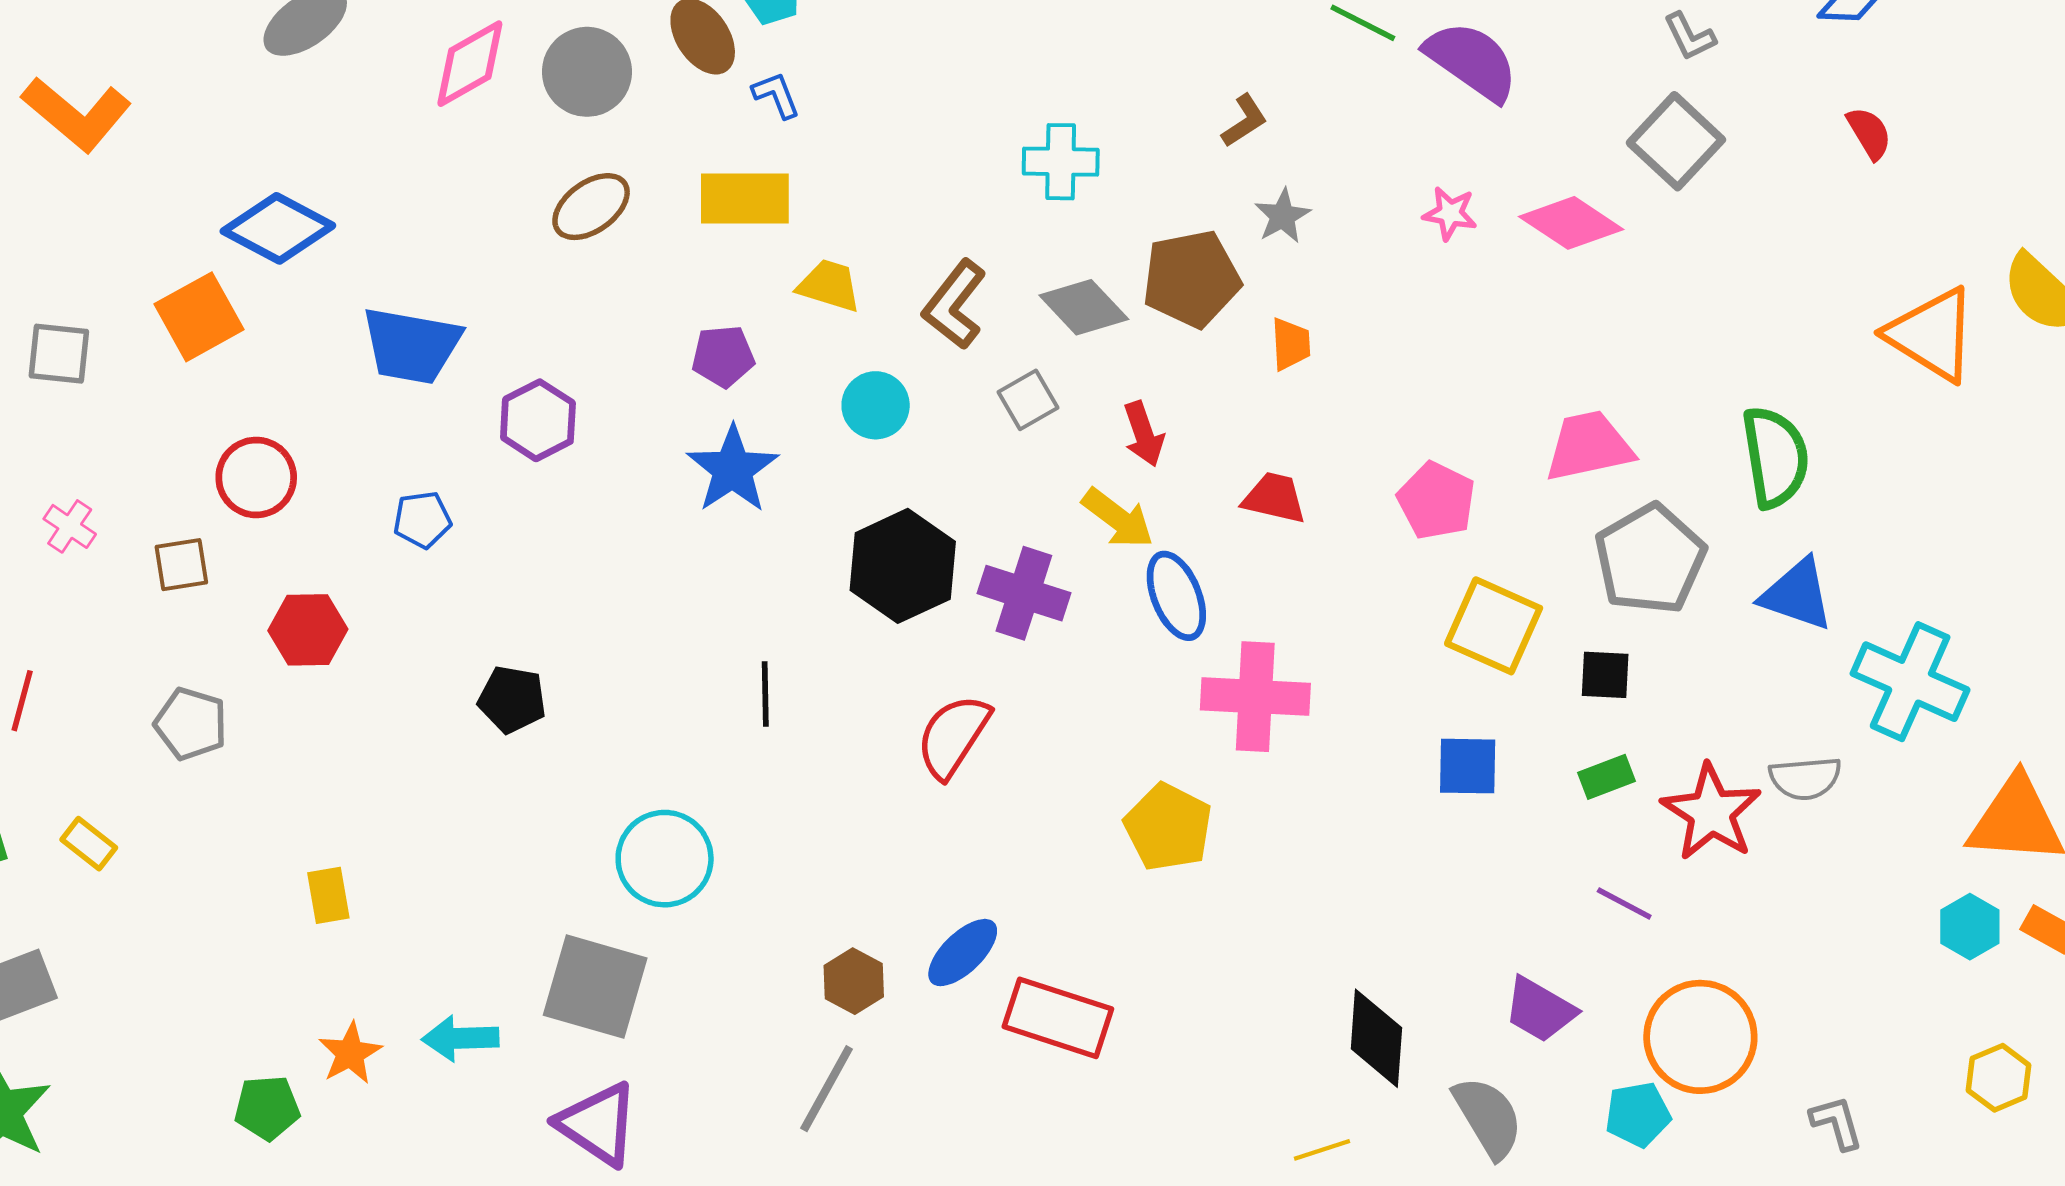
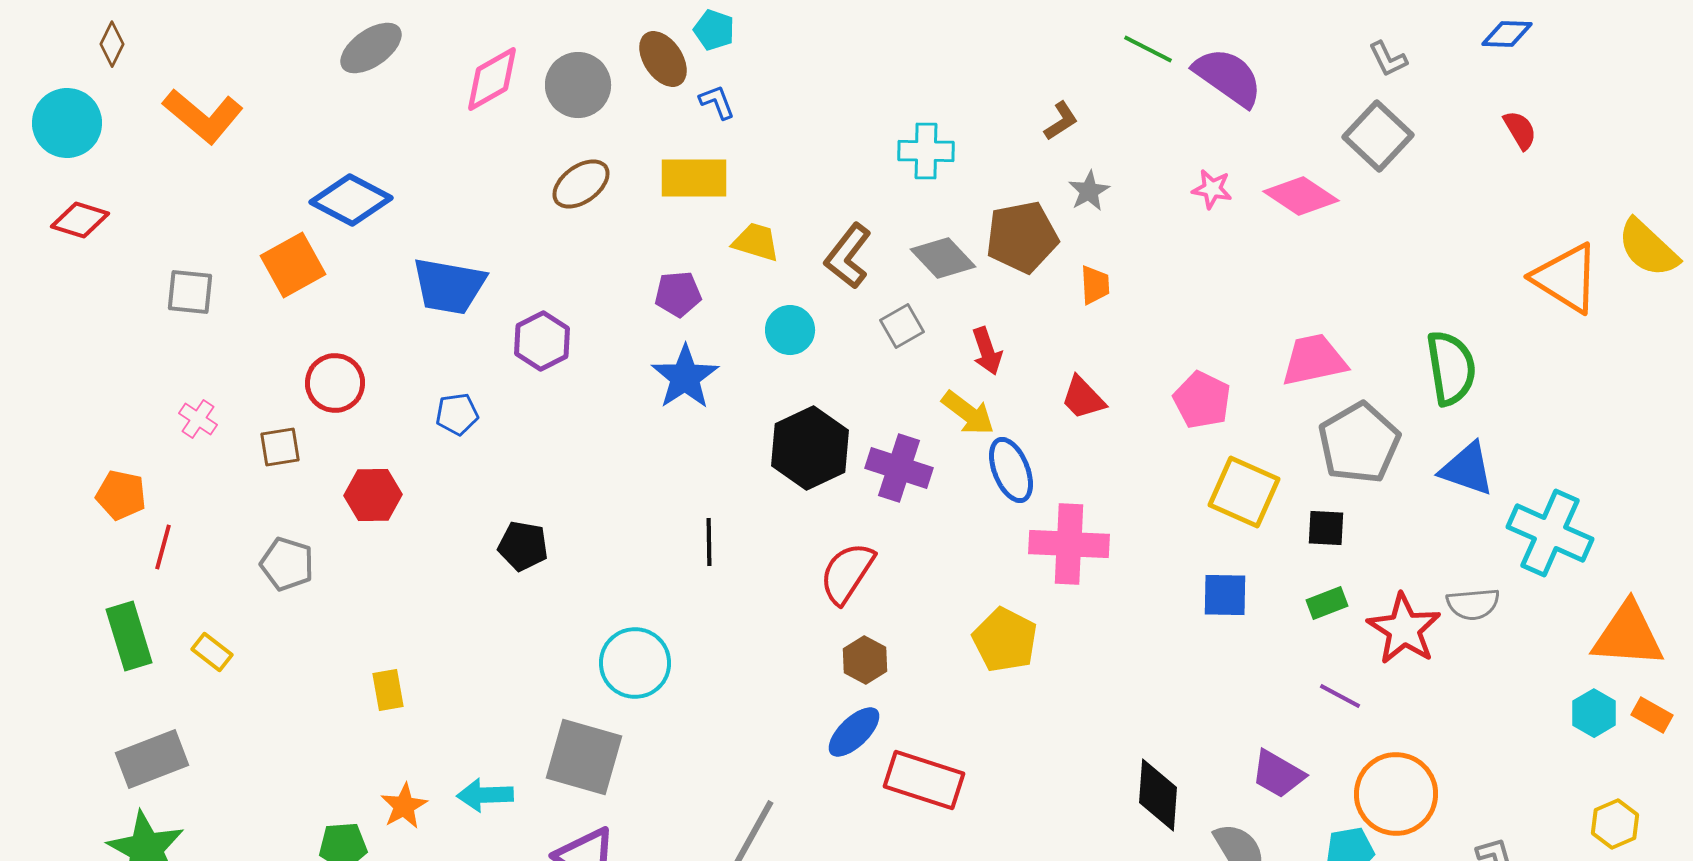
red trapezoid: (1274, 498) -> (1083, 398), turned -147
brown hexagon: (854, 981) -> (865, 660), moved

